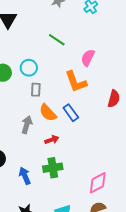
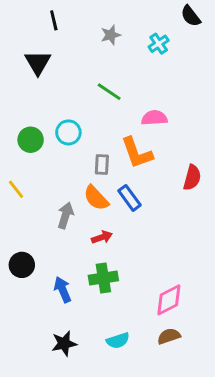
pink semicircle: (88, 58) -> (154, 118), turned 60
gray rectangle: (36, 90) -> (102, 164), moved

